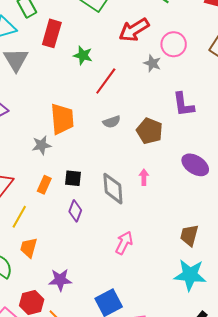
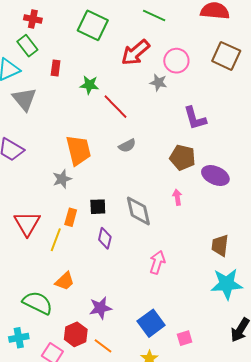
red rectangle: (52, 33) -> (56, 68), size x0.6
red line: (106, 81) -> (115, 107), turned -72
brown pentagon: (150, 131) -> (183, 158), moved
pink arrow: (144, 177) -> (177, 197), moved
yellow line: (19, 217) -> (56, 240), moved
orange trapezoid: (29, 248) -> (65, 281), turned -140

